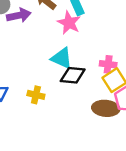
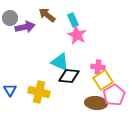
pink star: (69, 23) -> (77, 35), moved
yellow cross: (36, 95) -> (39, 92), size x1.5

